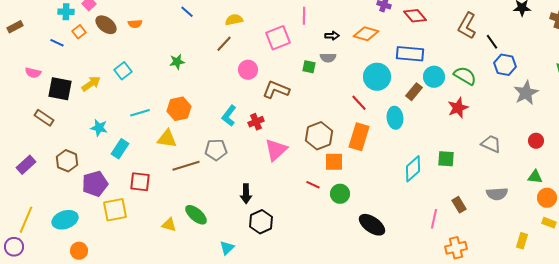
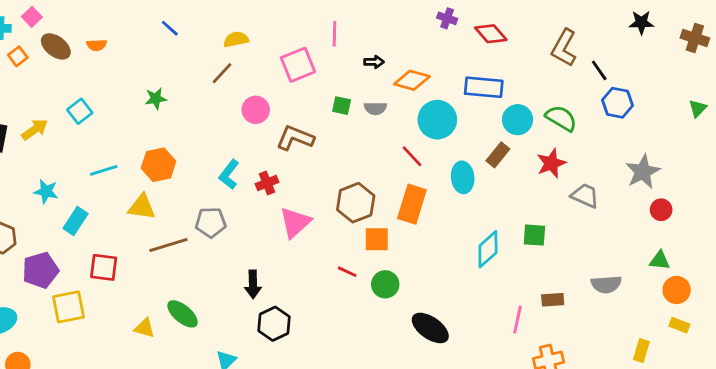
orange diamond: (366, 34) -> (412, 80), moved
gray semicircle: (328, 58) -> (375, 108), moved
brown rectangle: (414, 92) -> (498, 155), moved
gray star: (526, 93) -> (643, 172), moved
gray trapezoid: (491, 144) -> (585, 196), moved
brown rectangle: (459, 205) -> (553, 300), turned -63

